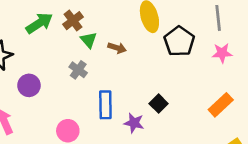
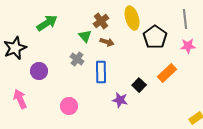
brown cross: (73, 21) -> (101, 21), moved
blue rectangle: (105, 105) -> (101, 72), moved
orange rectangle: (221, 105) -> (167, 73), moved

